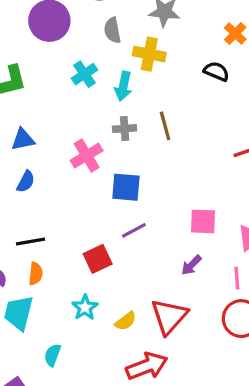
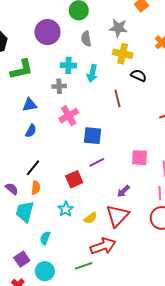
yellow cross: (149, 54) -> (123, 54), moved
black semicircle: (216, 71) -> (139, 75), moved
cyan cross: (84, 74) -> (68, 65), turned 35
gray cross: (125, 129) -> (59, 86), moved
black line: (31, 241) -> (33, 168), turned -42
purple arrow: (191, 265) -> (123, 191), moved

